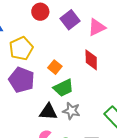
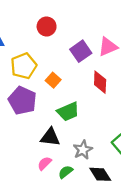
purple square: (70, 20) -> (81, 51), moved
orange square: (55, 67) -> (53, 80), moved
gray star: (71, 111) -> (83, 150), moved, turned 30

